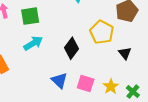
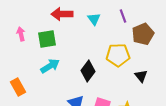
yellow pentagon: (102, 32) -> (118, 55), turned -30

